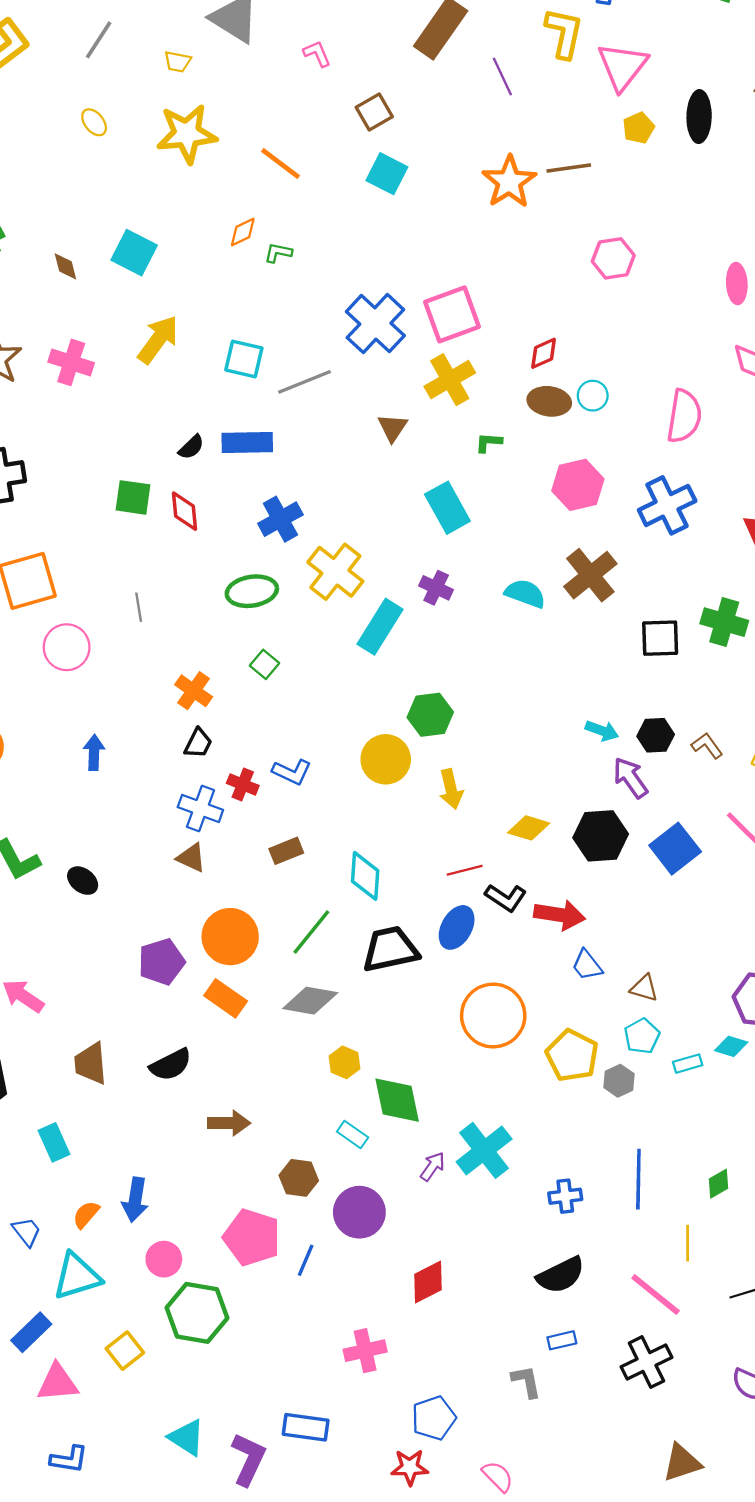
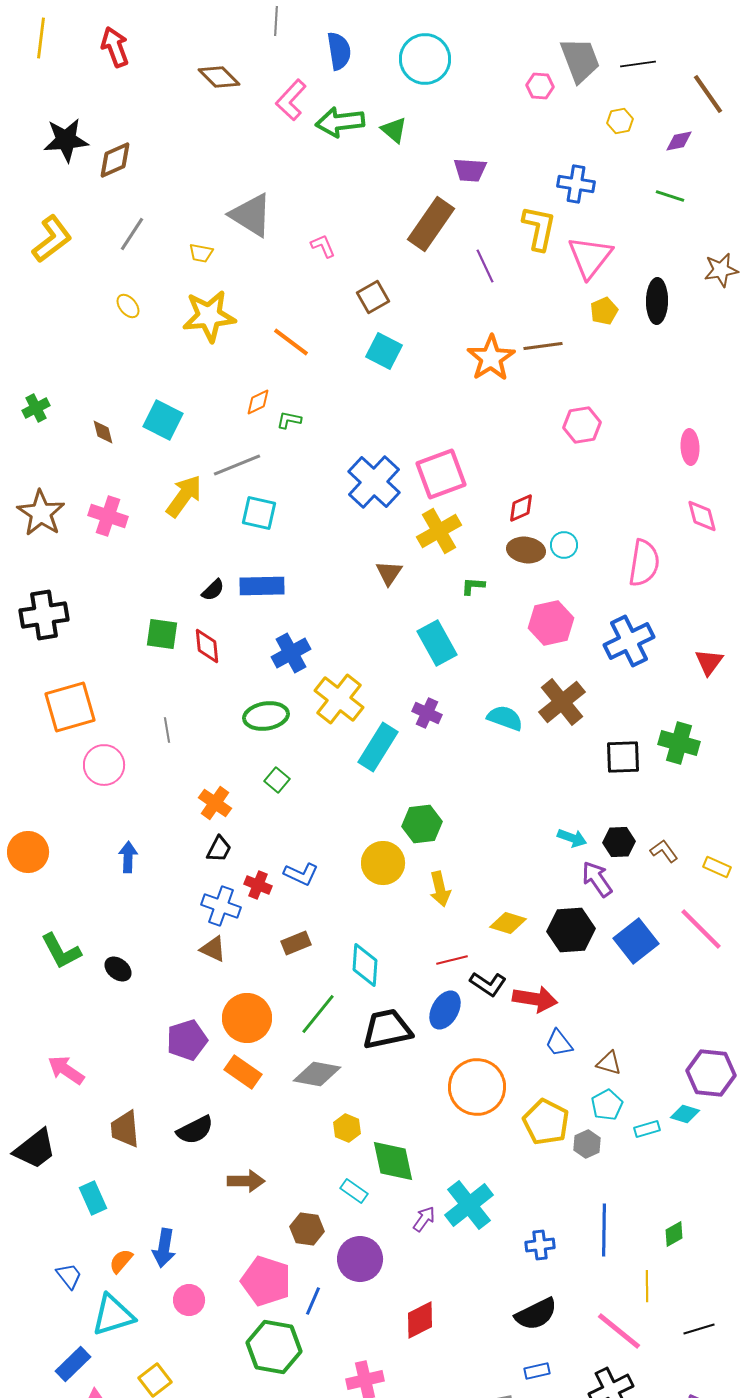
gray line: (304, 382) -> (237, 465), moved
green hexagon: (197, 1313) -> (274, 1347), moved

